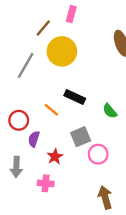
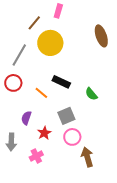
red circle: (19, 120) -> (13, 83), moved
pink circle: (98, 154) -> (72, 137), moved
pink cross: (46, 183) -> (36, 156), turned -32
brown arrow: (105, 197) -> (87, 157), moved

